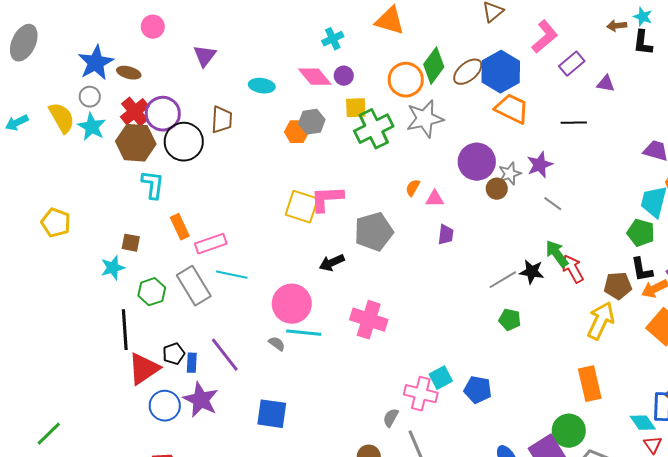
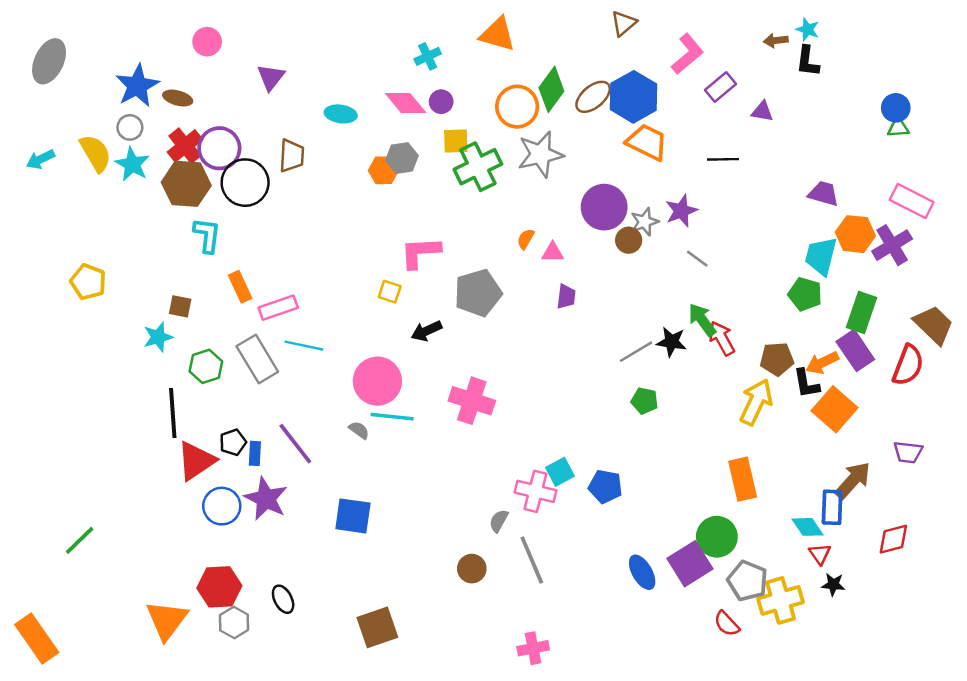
yellow square: (302, 207) -> (390, 292), moved, size x0.6
black L-shape: (642, 270) -> (806, 384), moved

